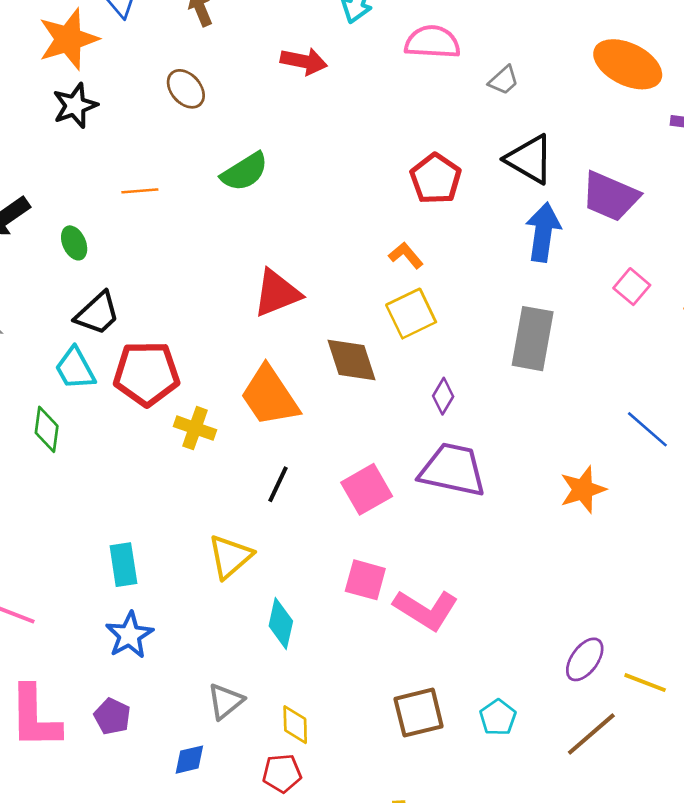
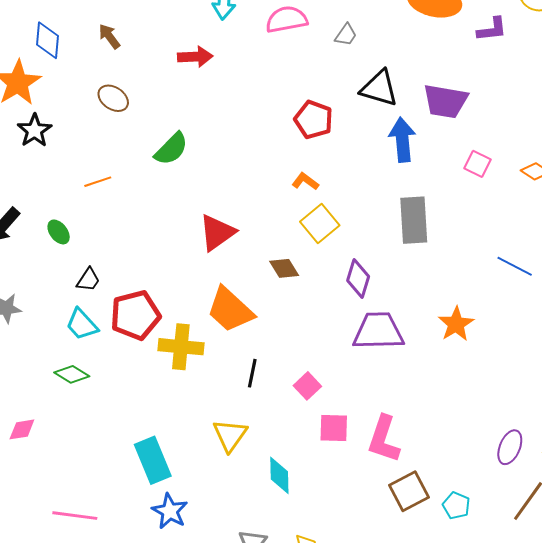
black trapezoid: (97, 313) -> (88, 280), size x0.7
brown diamond: (352, 360) -> (284, 268), size x0.7
purple diamond: (443, 396) -> (358, 279), size x1.4
yellow cross: (195, 428) -> (181, 347), size x1.4
green diamond: (47, 429) -> (72, 374), turned -52
pink square: (367, 489) -> (307, 386), moved, size x0.7
orange star: (583, 490) -> (456, 324), moved
cyan rectangle: (123, 565) -> (153, 460), size x1.4
pink L-shape: (426, 610) -> (384, 439), turned 90
brown square: (419, 713) -> (409, 491), moved

